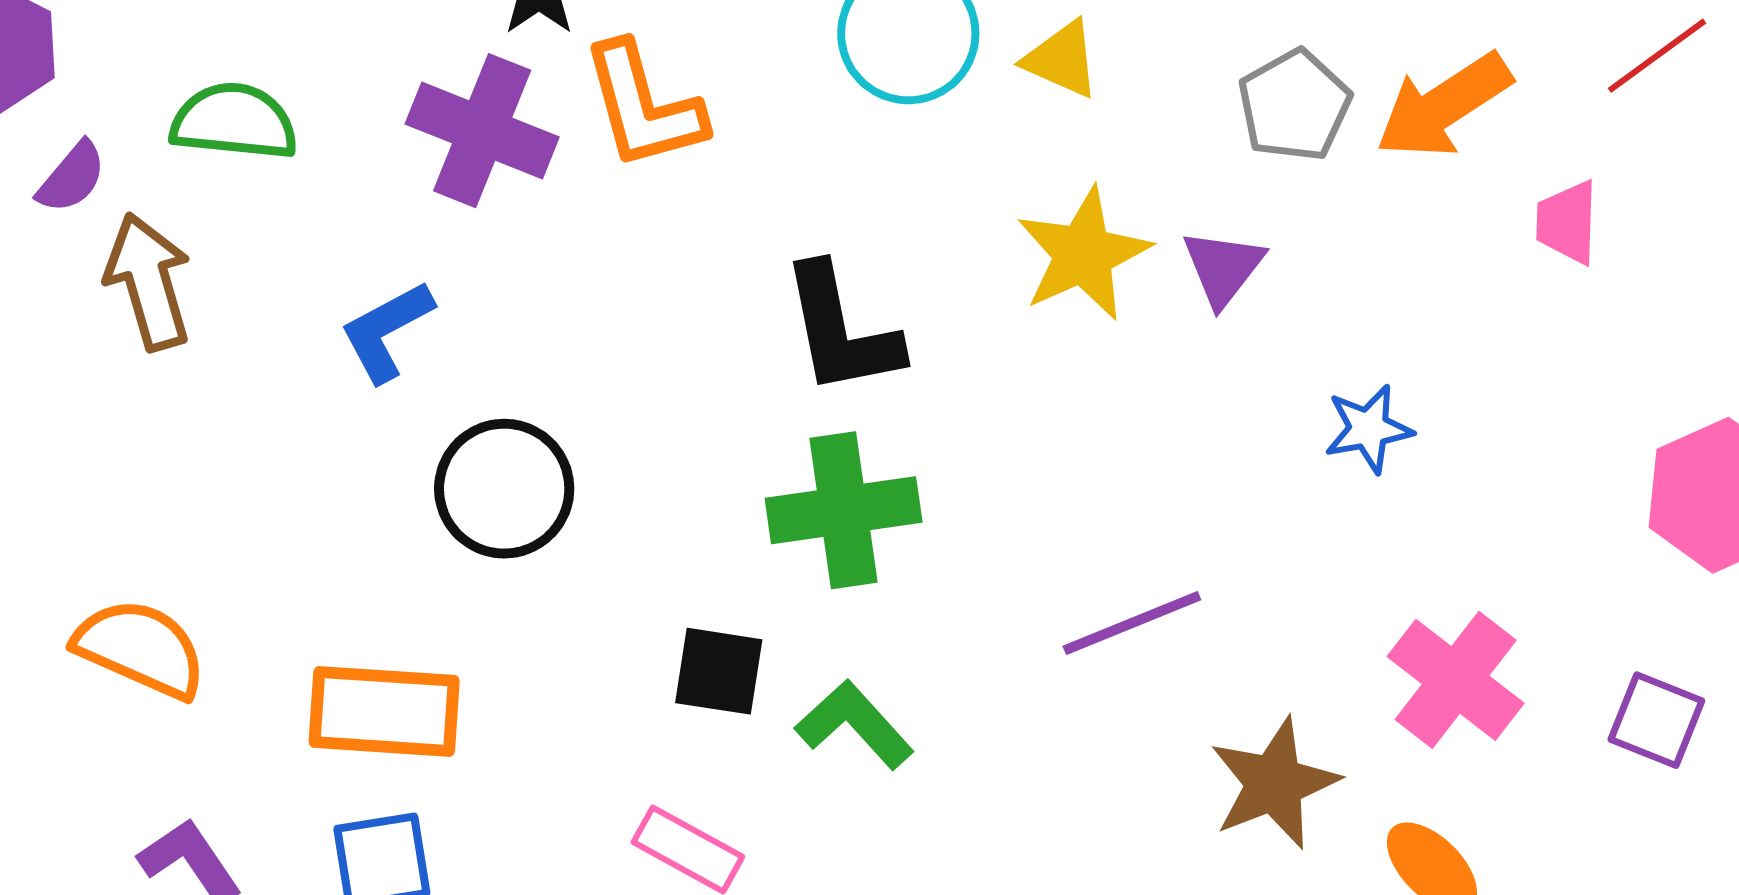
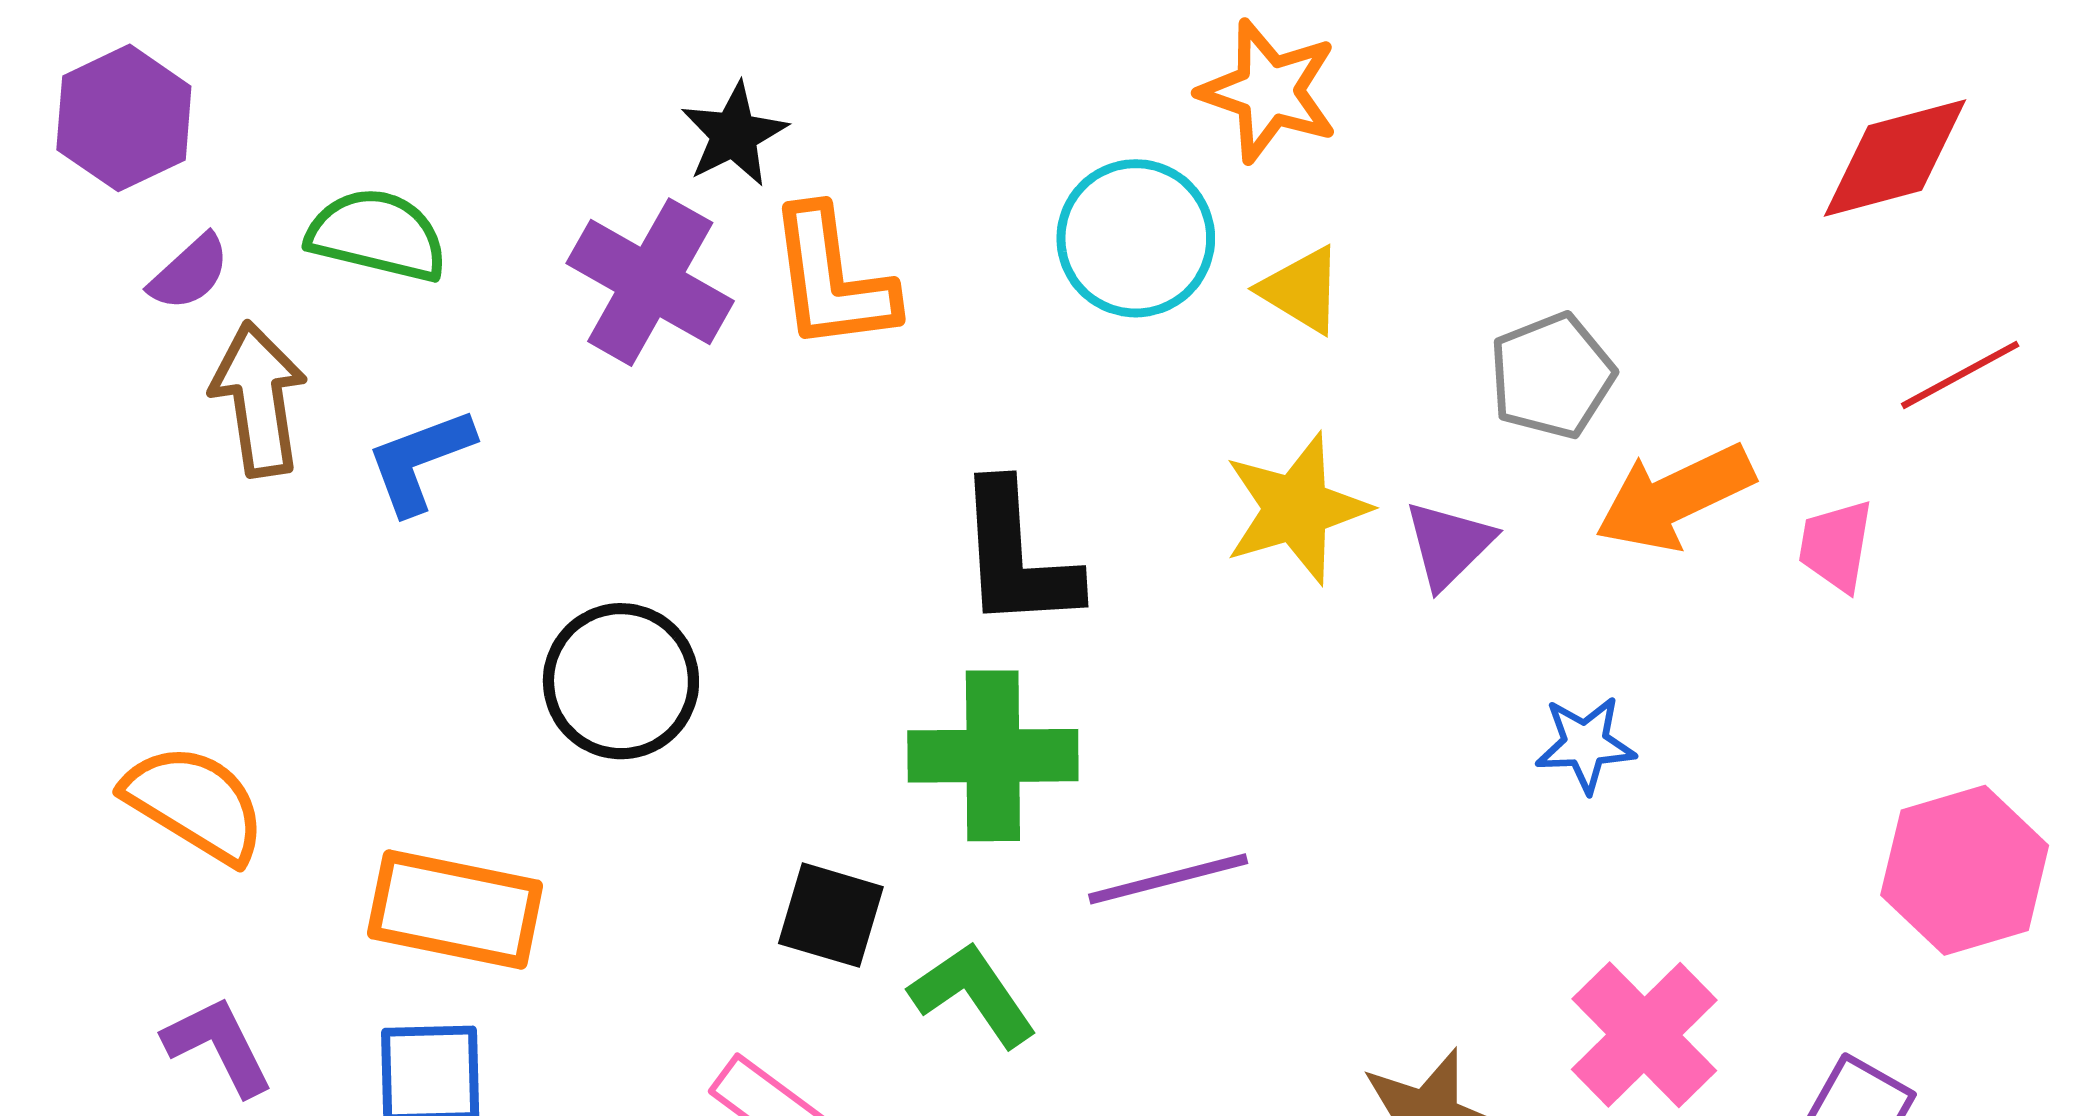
orange arrow: (1444, 106) -> (1675, 497), moved
blue L-shape: (387, 331) -> (420, 461), moved
purple line: (1132, 623) -> (1168, 879), moved

